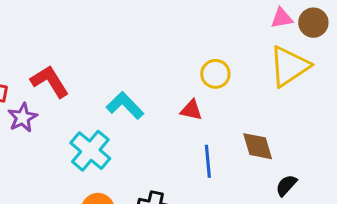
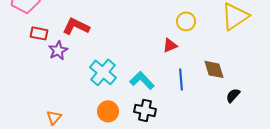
red L-shape: (50, 81) -> (76, 26), turned -32
cyan L-shape: (125, 105) -> (142, 80), moved
red triangle: (191, 110) -> (170, 45), turned -35

